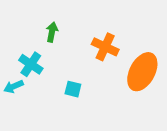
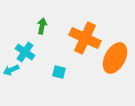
orange cross: (105, 47) -> (85, 38), size x1.4

